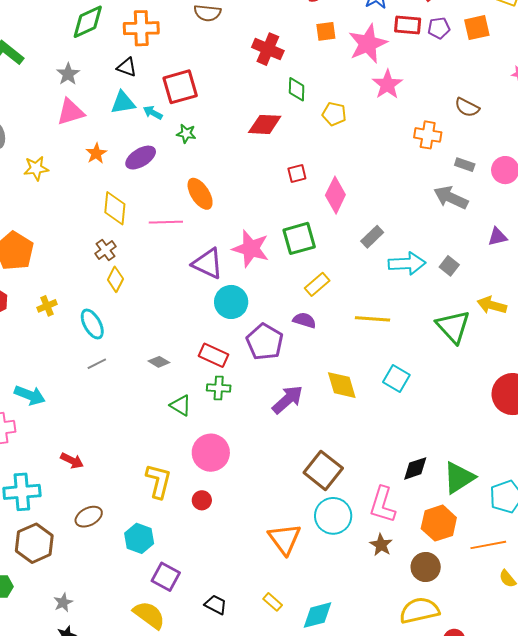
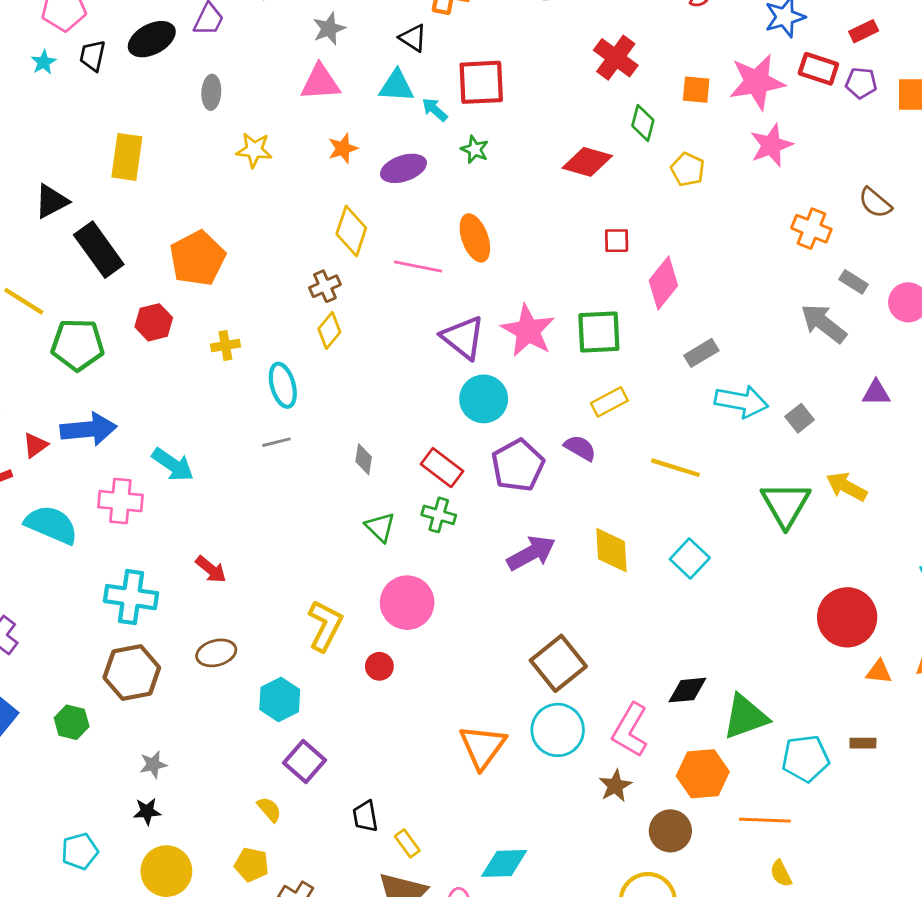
orange square: (326, 31) -> (696, 90), moved
gray diamond: (159, 362) -> (364, 459), turned 55
yellow rectangle: (273, 602) -> (407, 843), moved
black trapezoid: (216, 605) -> (365, 816), turned -140
yellow semicircle: (149, 615) -> (269, 809), size x0.6

